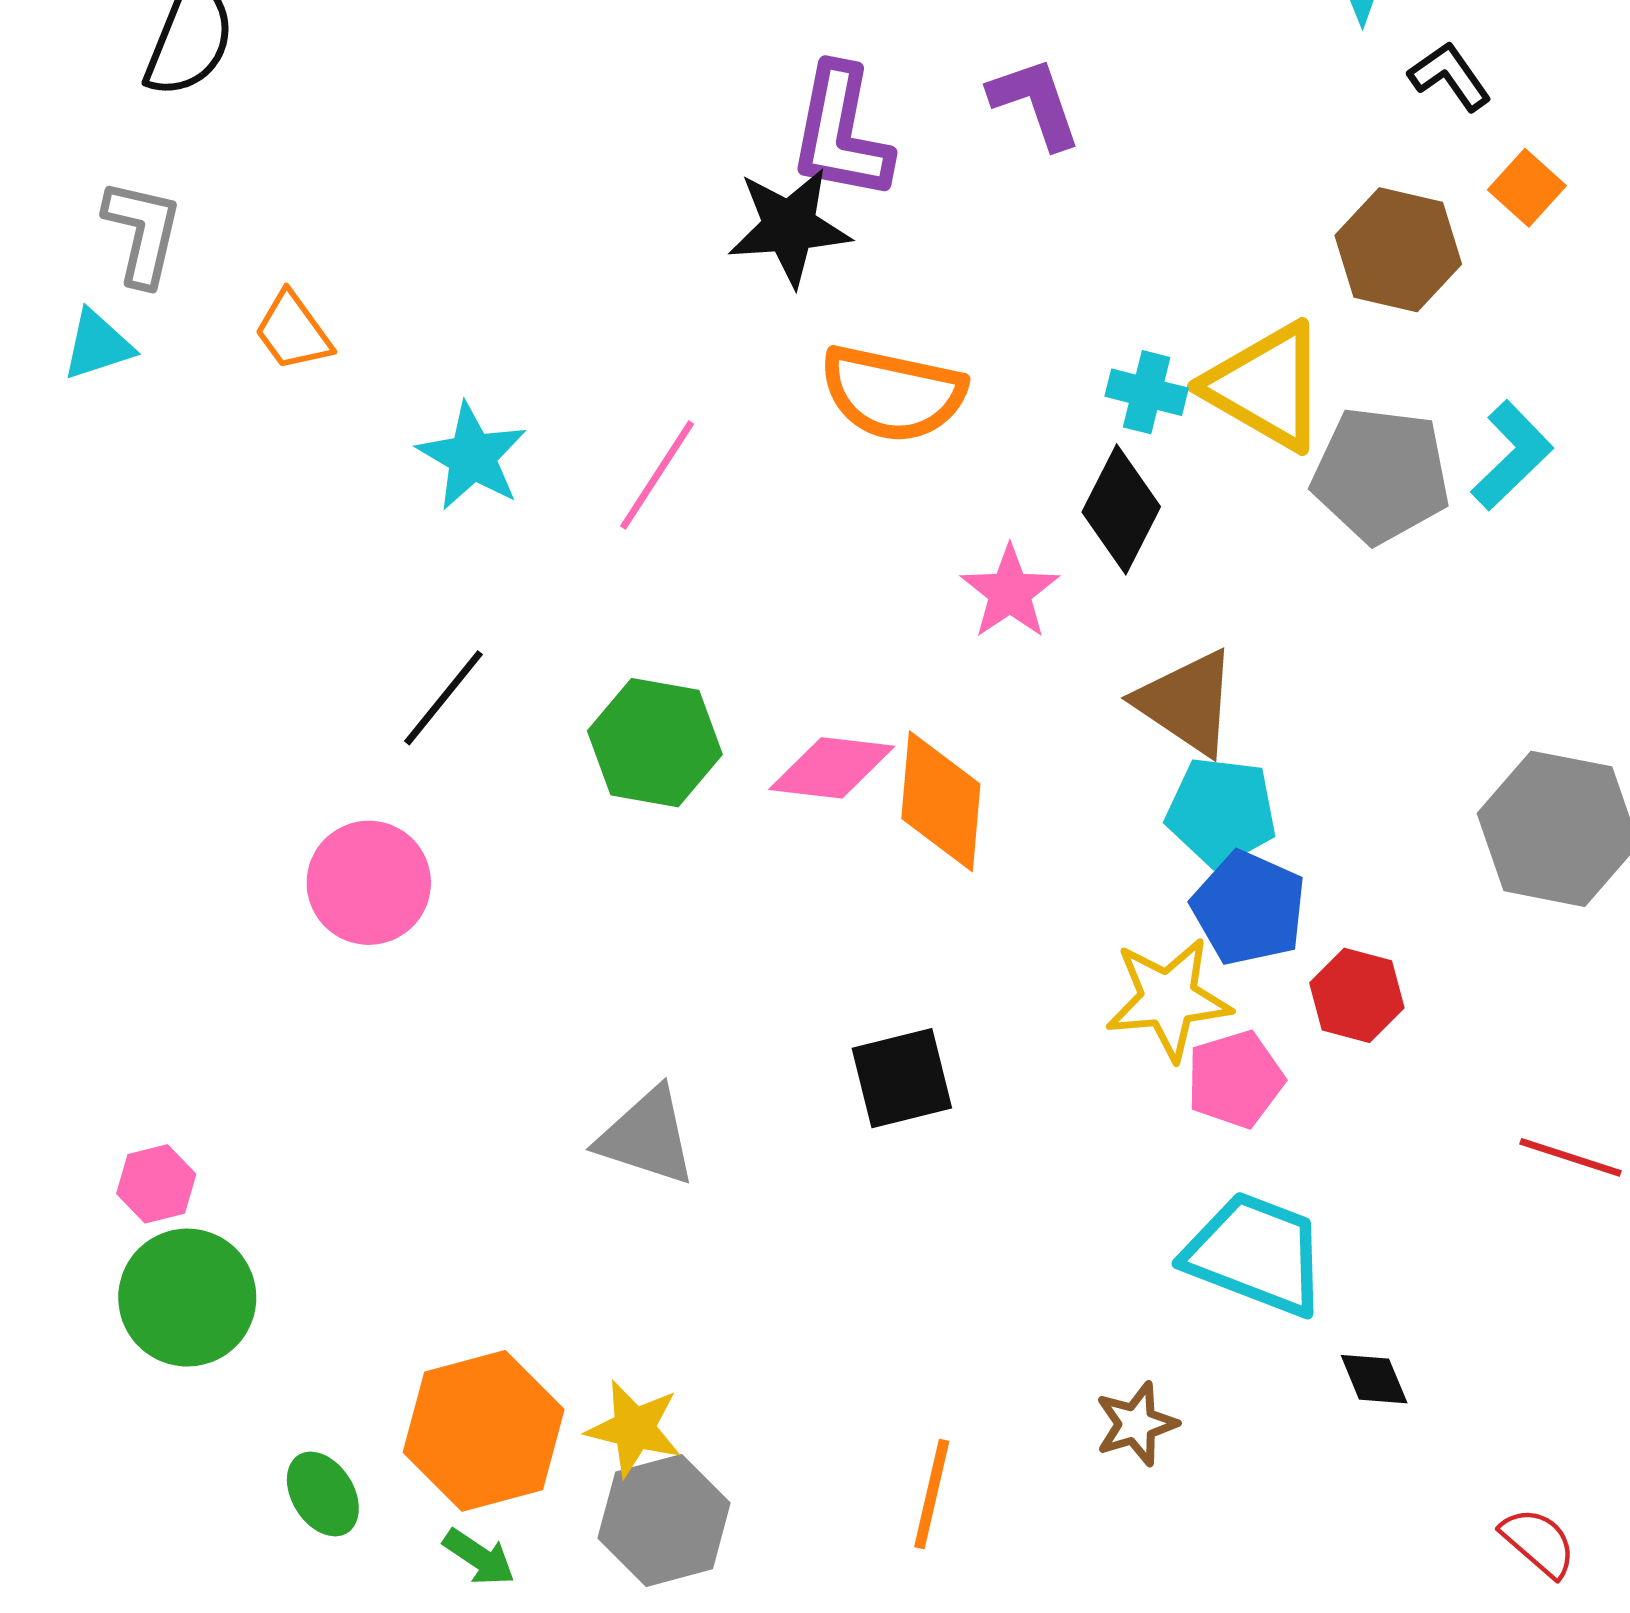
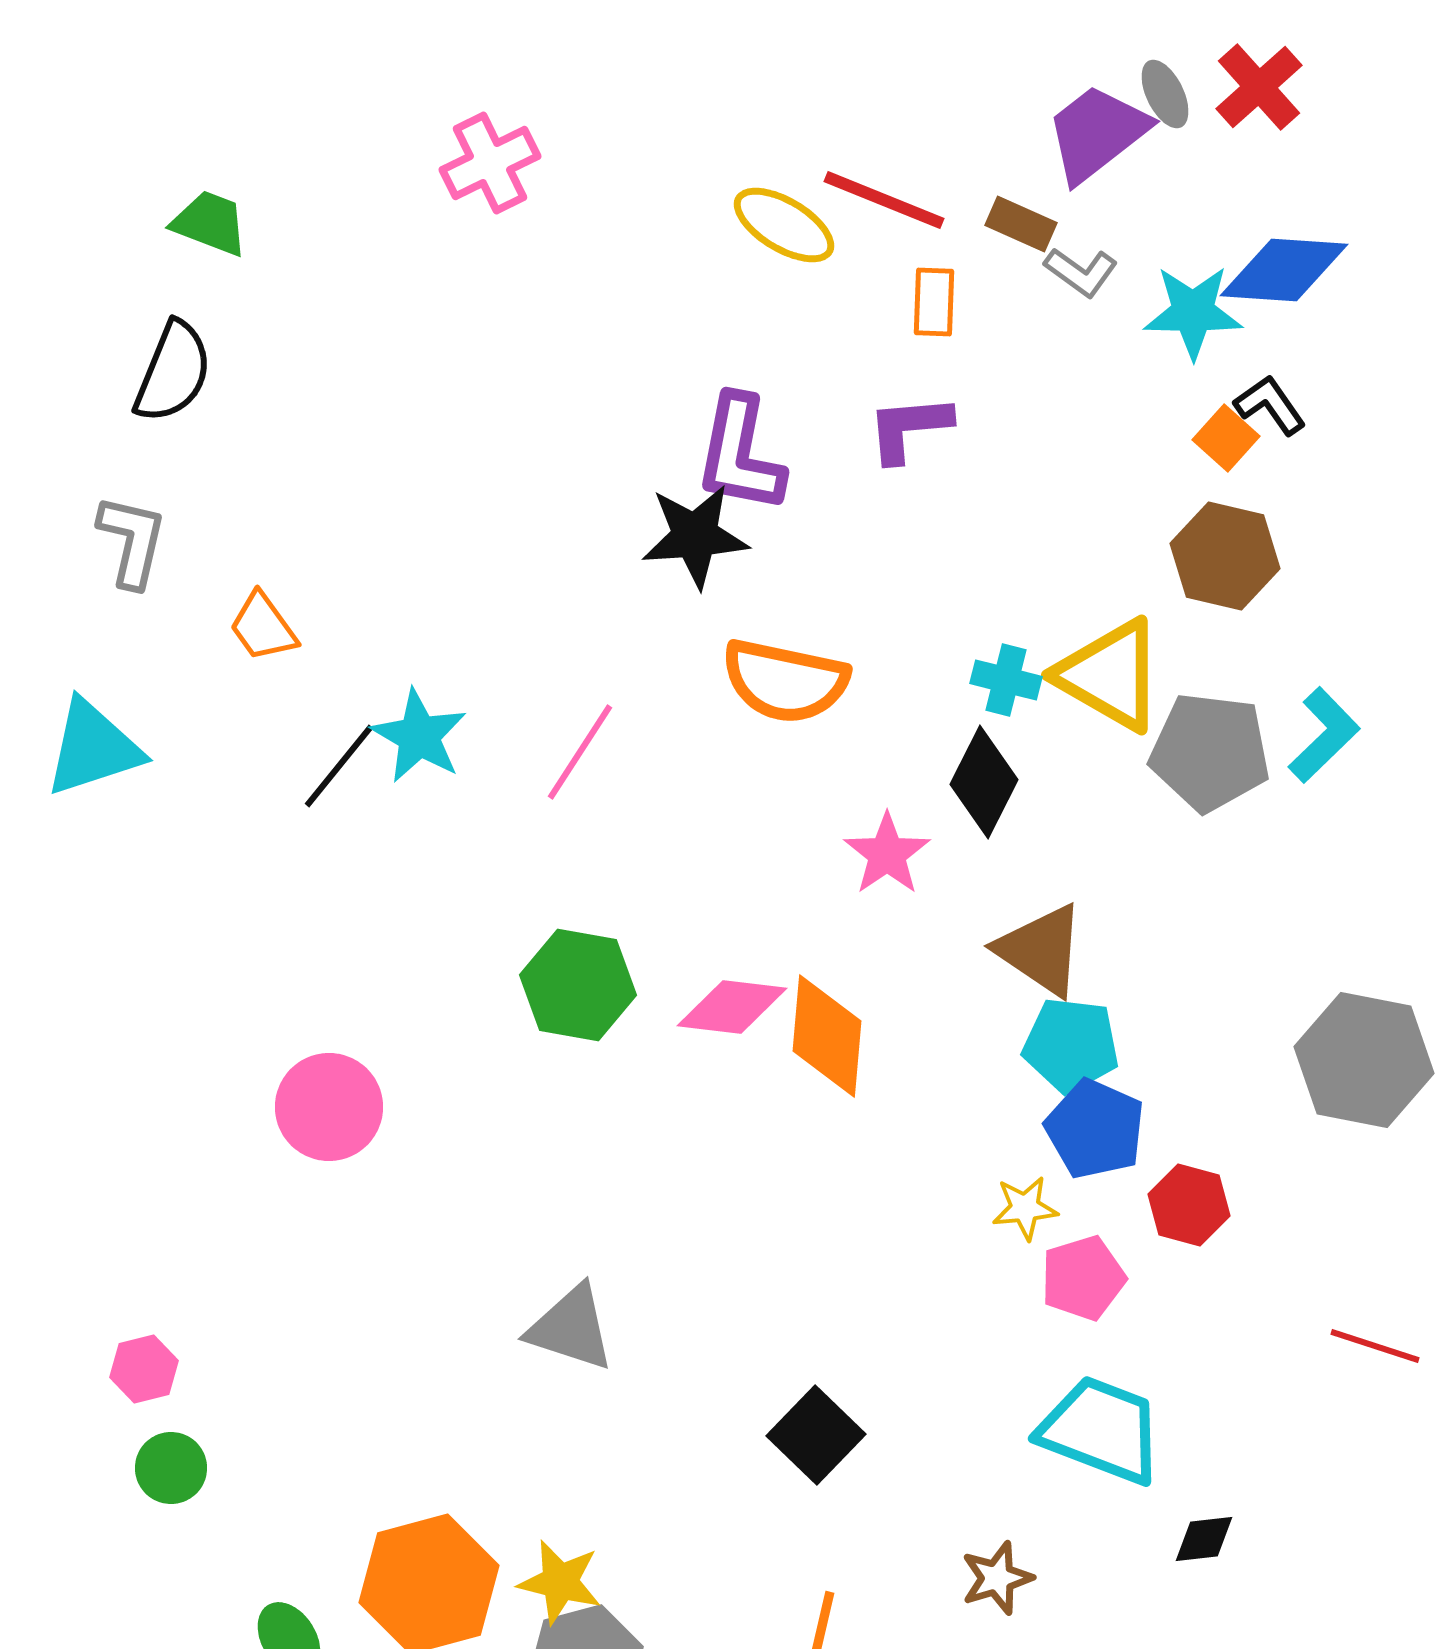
purple L-shape: (1035, 103) -> (909, 428), turned -76
orange square: (1527, 188) -> (1226, 438), moved
cyan triangle: (98, 345) -> (93, 748), moved, size x1.6
black line: (443, 698) -> (339, 766), moved
yellow star: (1168, 999) -> (1025, 1208), size x0.6
black square: (902, 1078) -> (816, 1435), moved, turned -32
green circle: (187, 1298) -> (171, 1468), size x0.6
black diamond: (1374, 1379) -> (1204, 1539), turned -74

